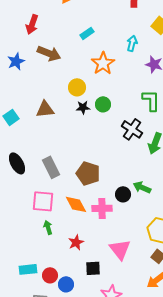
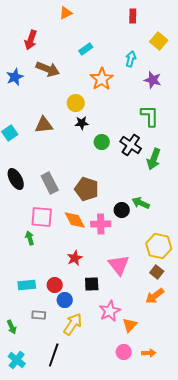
green circle: (103, 104) -> (102, 142), moved
green arrow: (48, 227) -> (30, 238), moved
red circle: (50, 275) -> (55, 285), moved

